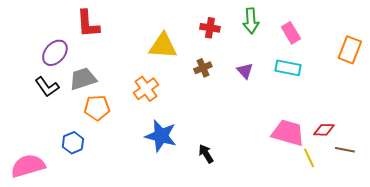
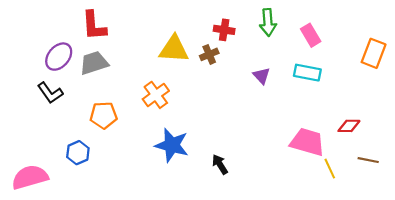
brown cross: (203, 68) -> (209, 54), moved
gray trapezoid: (83, 79) -> (94, 63), moved
red diamond: (324, 130) -> (349, 126), moved

